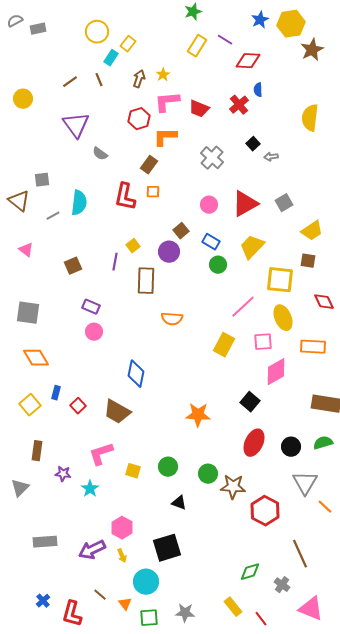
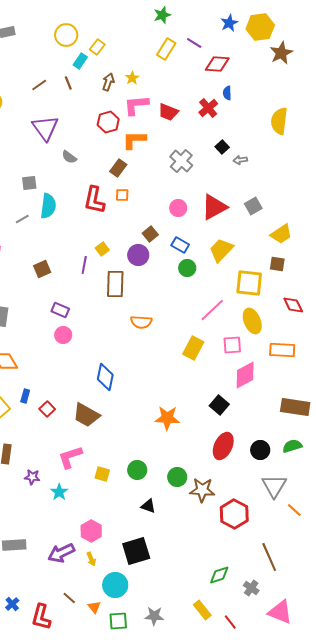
gray square: (42, 180) -> (29, 183), moved

